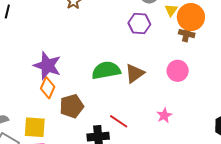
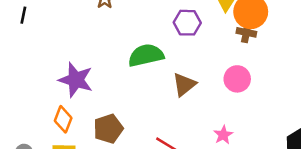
green semicircle: (106, 70) -> (146, 55), moved
orange diamond: (48, 88) -> (63, 119), moved

